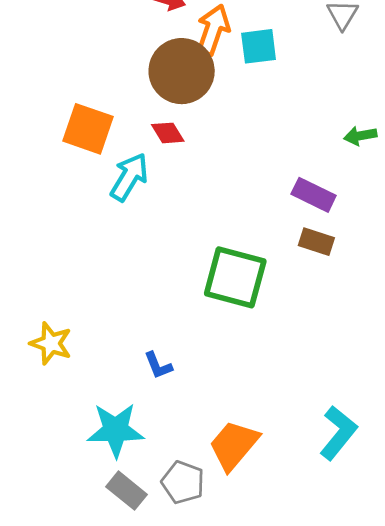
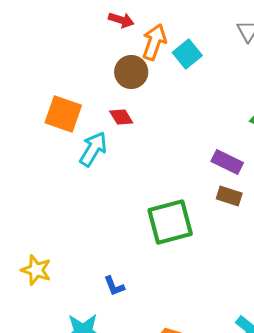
cyan square: (259, 46) -> (187, 54), turned -32
brown circle: (182, 71) -> (131, 72), size x0.7
green square: (235, 277) -> (170, 222), turned -30

